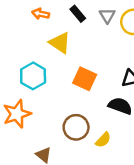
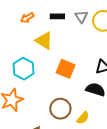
orange arrow: (41, 14) -> (27, 18), turned -40
black rectangle: (78, 14) -> (57, 16), turned -48

